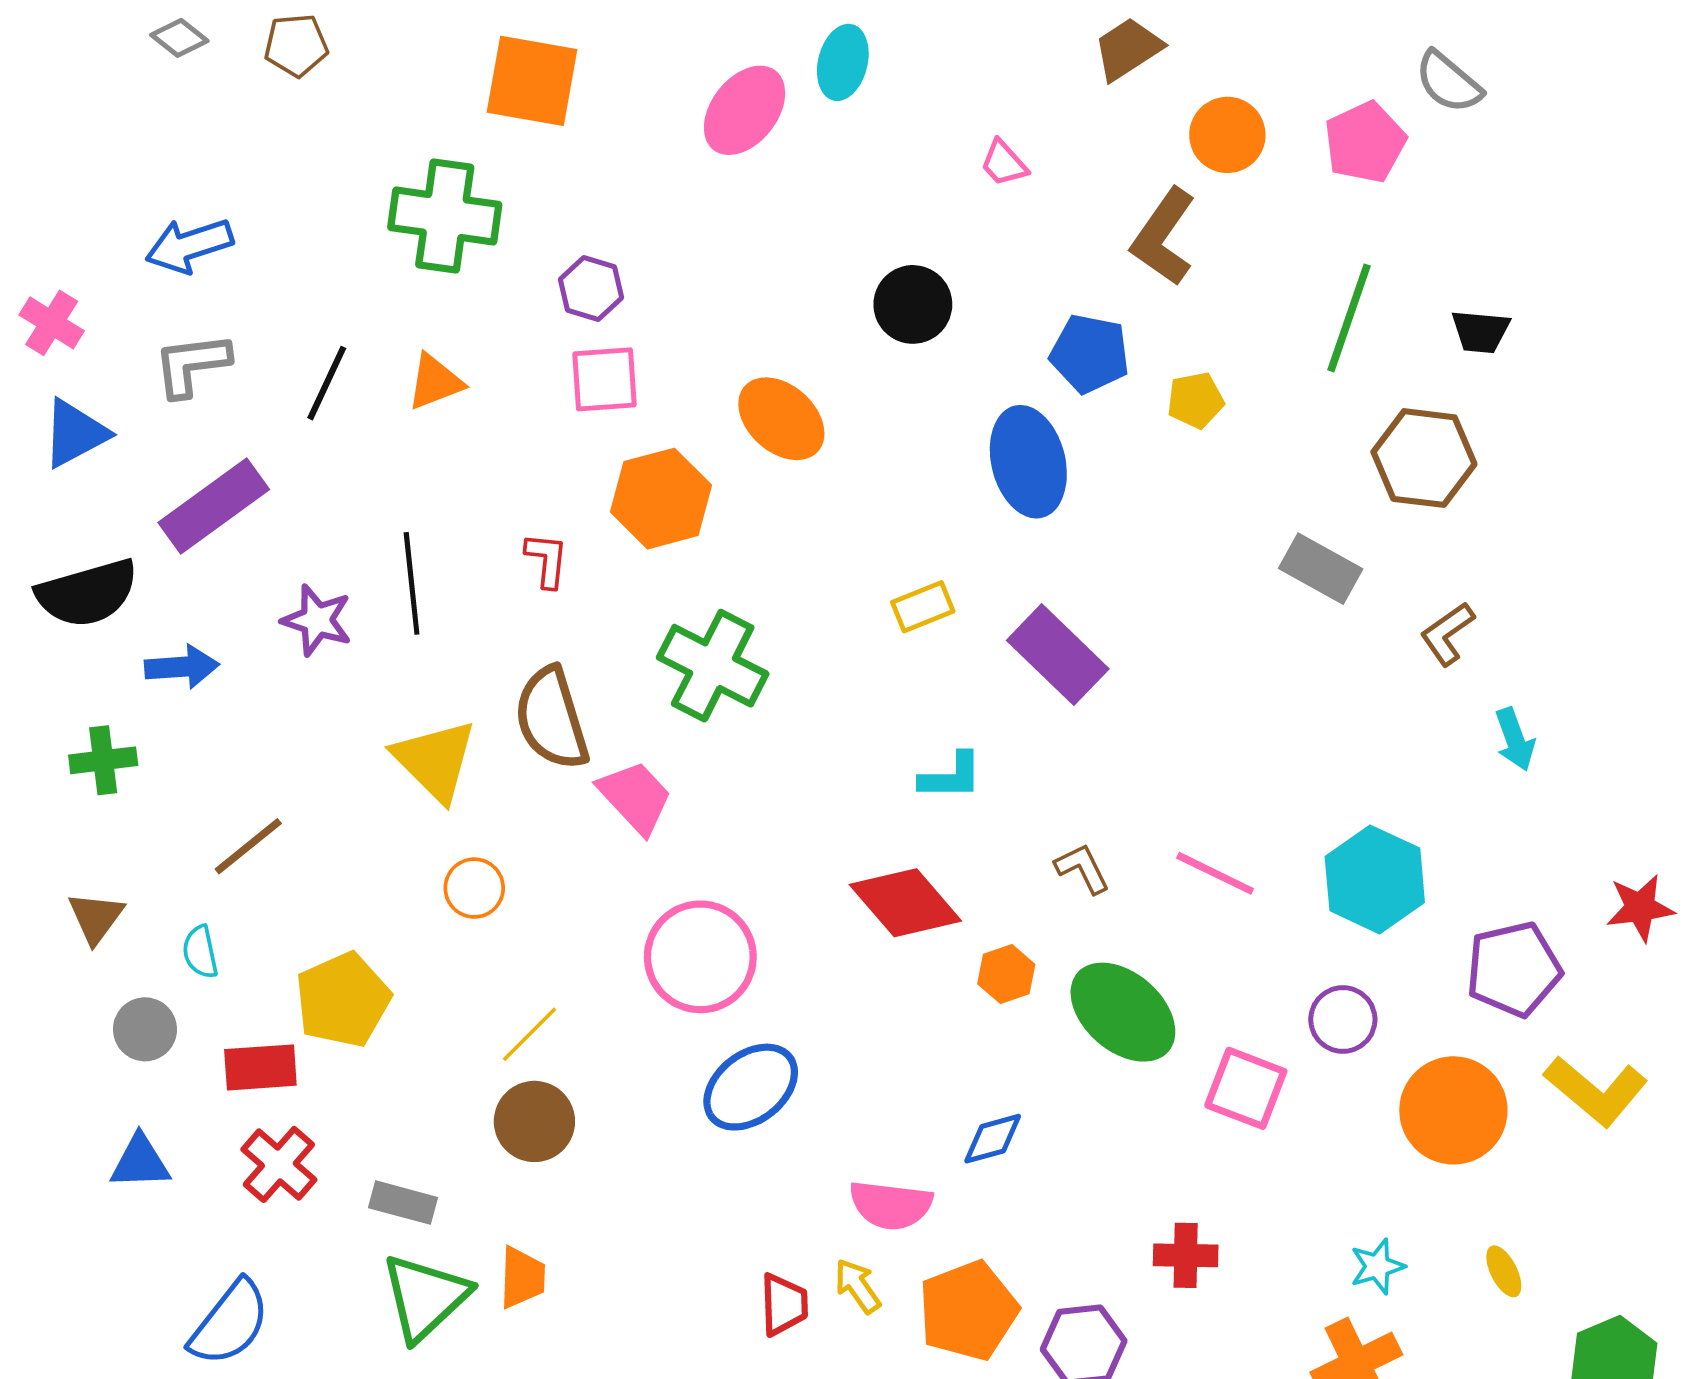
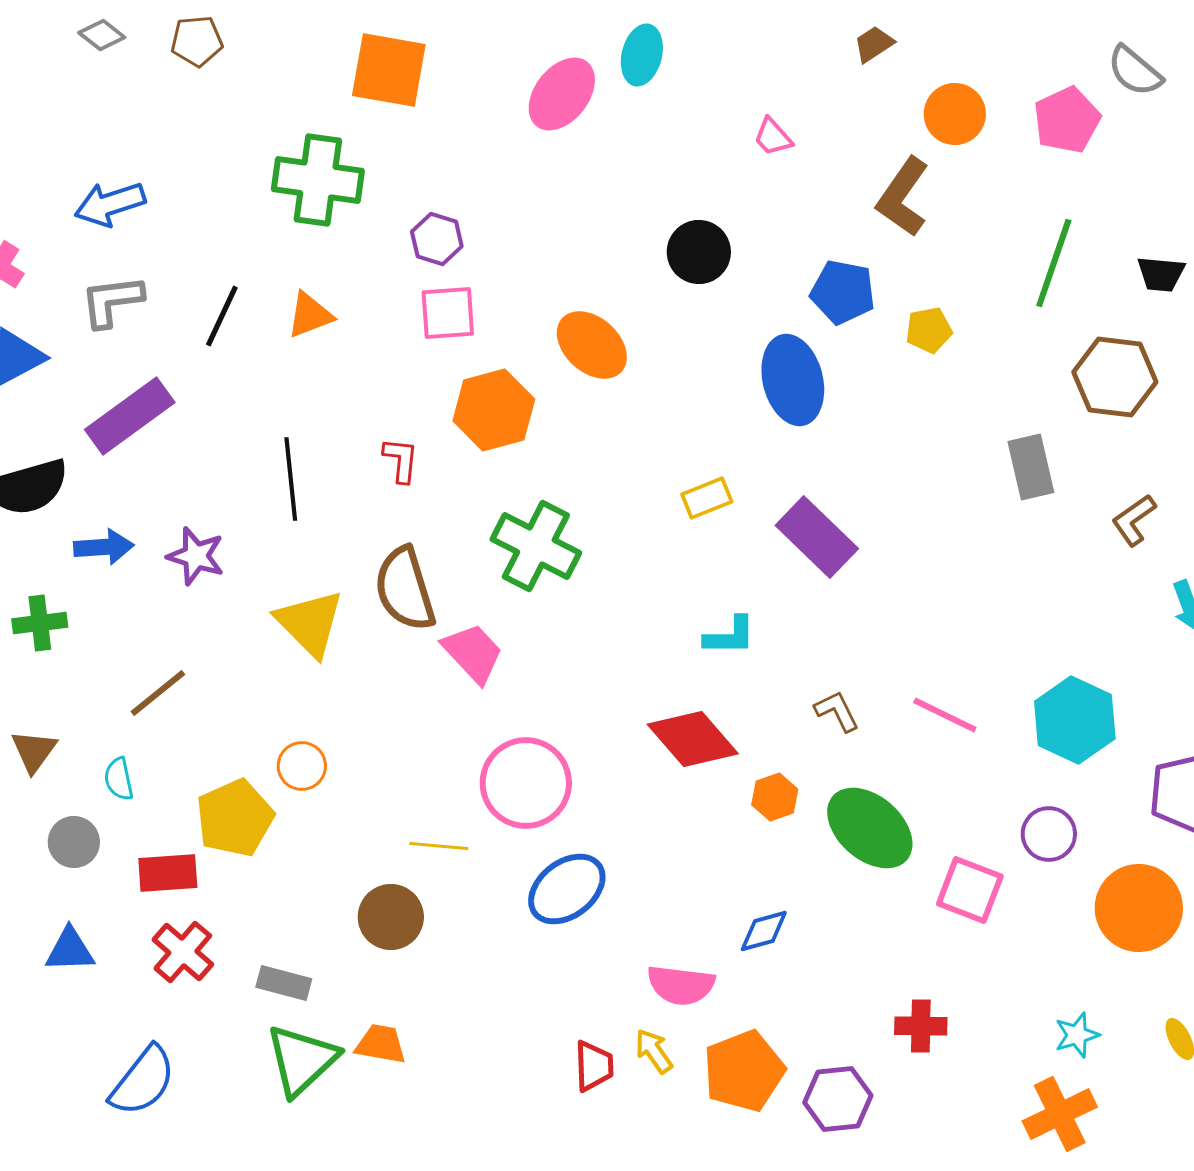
brown trapezoid: (1128, 49) -> (874, 44), size x0.7
gray rectangle: (1321, 569) -> (1031, 467), turned 48
purple star: (317, 620) -> (196, 556), moved
orange circle: (474, 888) -> (302, 766), moved
yellow line: (530, 1034) -> (439, 846), moved, turned 50
orange trapezoid: (522, 1278) -> (381, 1044), turned -82

